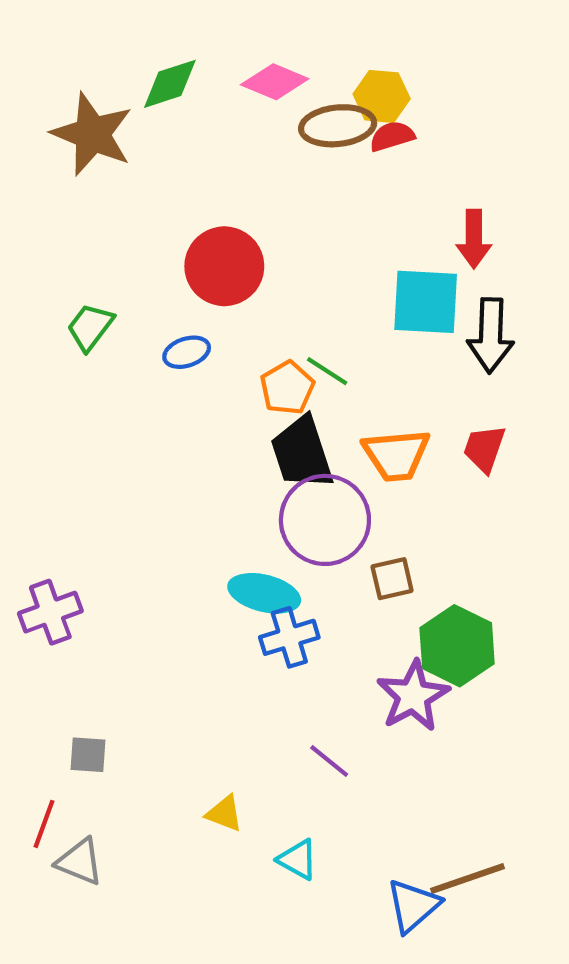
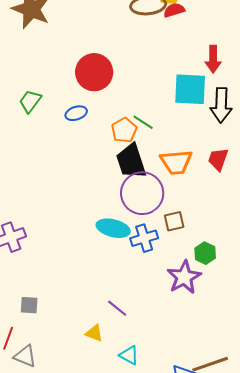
blue cross: (289, 637) -> (144, 238), moved
green hexagon: (457, 646) -> (205, 253), size x0.6
purple line: (329, 761) -> (117, 308), moved

